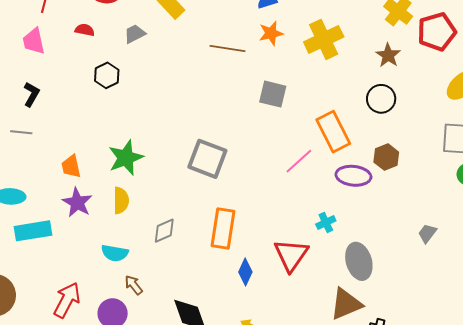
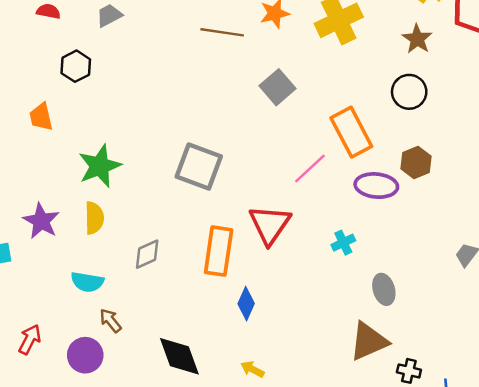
gray square: (273, 94) -> (278, 87), turned 36
orange trapezoid: (71, 166) -> (41, 117), moved
red triangle: (291, 255) -> (270, 225), moved
gray ellipse: (359, 261) -> (384, 289), size x0.7
red arrow: (67, 300) -> (30, 339), size x0.7

